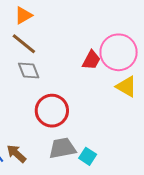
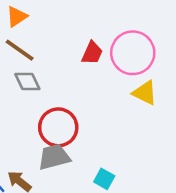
red trapezoid: (91, 60) -> (92, 53), moved
gray trapezoid: (62, 148) -> (54, 157), moved

